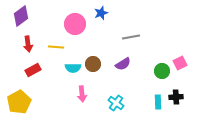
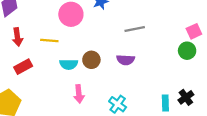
pink square: (180, 63) -> (194, 31), moved
purple semicircle: (123, 64) -> (126, 60), turned 35
green circle: (162, 71) -> (187, 51), moved
black cross: (176, 97) -> (186, 97), turned -32

